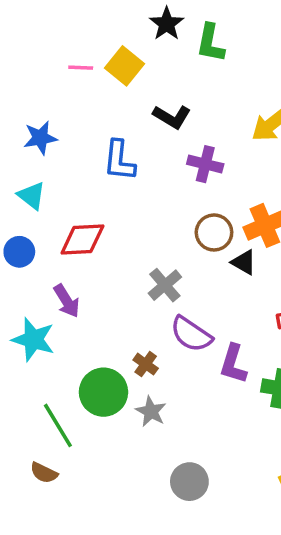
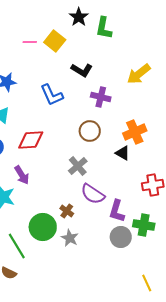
blue L-shape: (119, 161) -> (52, 95), turned -30
brown circle: (214, 232) -> (90, 131), moved
gray circle: (189, 482) -> (121, 237), moved

